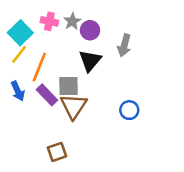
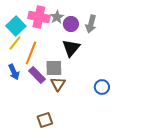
pink cross: (49, 21) -> (39, 17), size x1.5
gray arrow: (124, 45) -> (91, 24), moved
brown triangle: (74, 106) -> (58, 84), size x0.7

